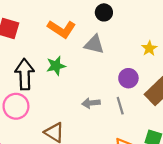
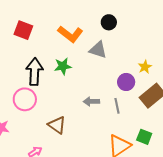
yellow star: (149, 48) -> (145, 67), moved

